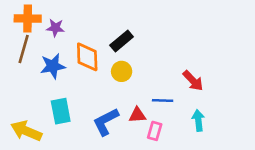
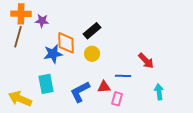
blue star: (53, 66) -> (53, 54), moved
cyan arrow: (198, 120) -> (159, 92), moved

